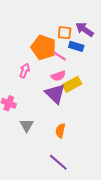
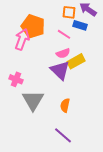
orange pentagon: (44, 47) -> (33, 26), moved
pink arrow: (25, 71) -> (22, 39), moved, size x1.5
gray triangle: (27, 125) -> (33, 100), size x1.6

